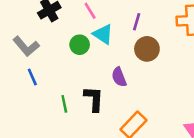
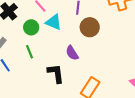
green circle: (80, 45) -> (31, 27), moved
green line: (64, 104) -> (30, 52), moved

